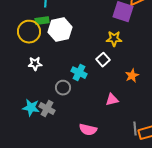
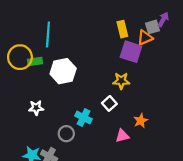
green rectangle: (42, 21) -> (35, 61), moved
yellow circle: (29, 32) -> (20, 57), moved
pink triangle: (112, 100) -> (122, 136), moved

